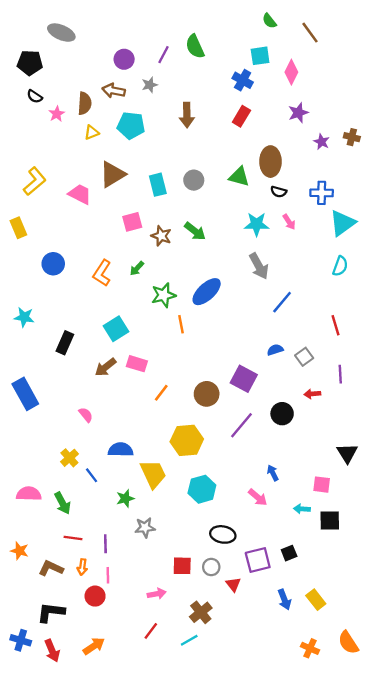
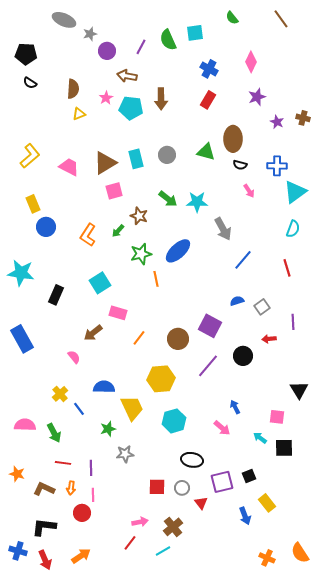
gray ellipse: (61, 33) -> (64, 20), moved
brown line: (310, 33) -> (281, 19), moved
cyan square: (260, 56) -> (195, 33), moved
gray star: (150, 85) -> (90, 34), moved
brown arrow: (114, 91) -> (127, 76), moved
pink star: (57, 114) -> (106, 98), moved
cyan pentagon: (131, 125) -> (131, 108), moved
brown triangle: (112, 174) -> (105, 163), moved
cyan star: (257, 224) -> (197, 202), moved
yellow rectangle: (18, 228) -> (33, 204), moved
brown star: (161, 236) -> (139, 216), moved
cyan star: (24, 317) -> (21, 273), size x1.5
red line: (336, 325) -> (287, 268), moved
brown arrow: (105, 367) -> (93, 333), moved
cyan arrow: (302, 509) -> (260, 438), turned 32
pink arrow: (157, 594) -> (140, 522), moved
yellow rectangle: (316, 600) -> (267, 503), moved

